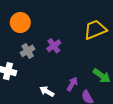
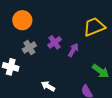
purple arrow: (72, 84) -> (73, 50), moved

